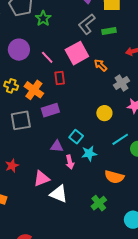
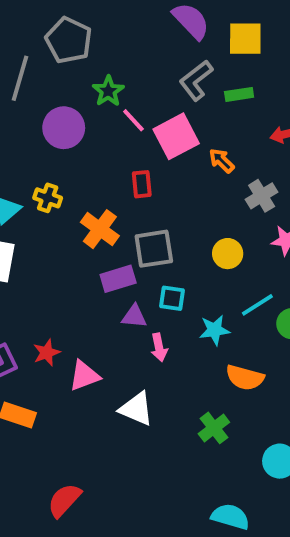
green star: (43, 18) -> (108, 91), moved
pink line: (47, 57) -> (133, 120), moved
orange cross: (34, 90) -> (100, 229), moved
purple rectangle: (50, 110) -> (118, 279), moved
gray square: (21, 120) -> (154, 249), moved
cyan square: (76, 137) -> (172, 298), turned -32
cyan star: (89, 153) -> (215, 330), moved
pink triangle: (41, 179) -> (84, 376), moved

